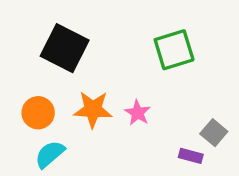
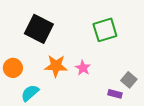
orange circle: (38, 113) -> (13, 68), moved

